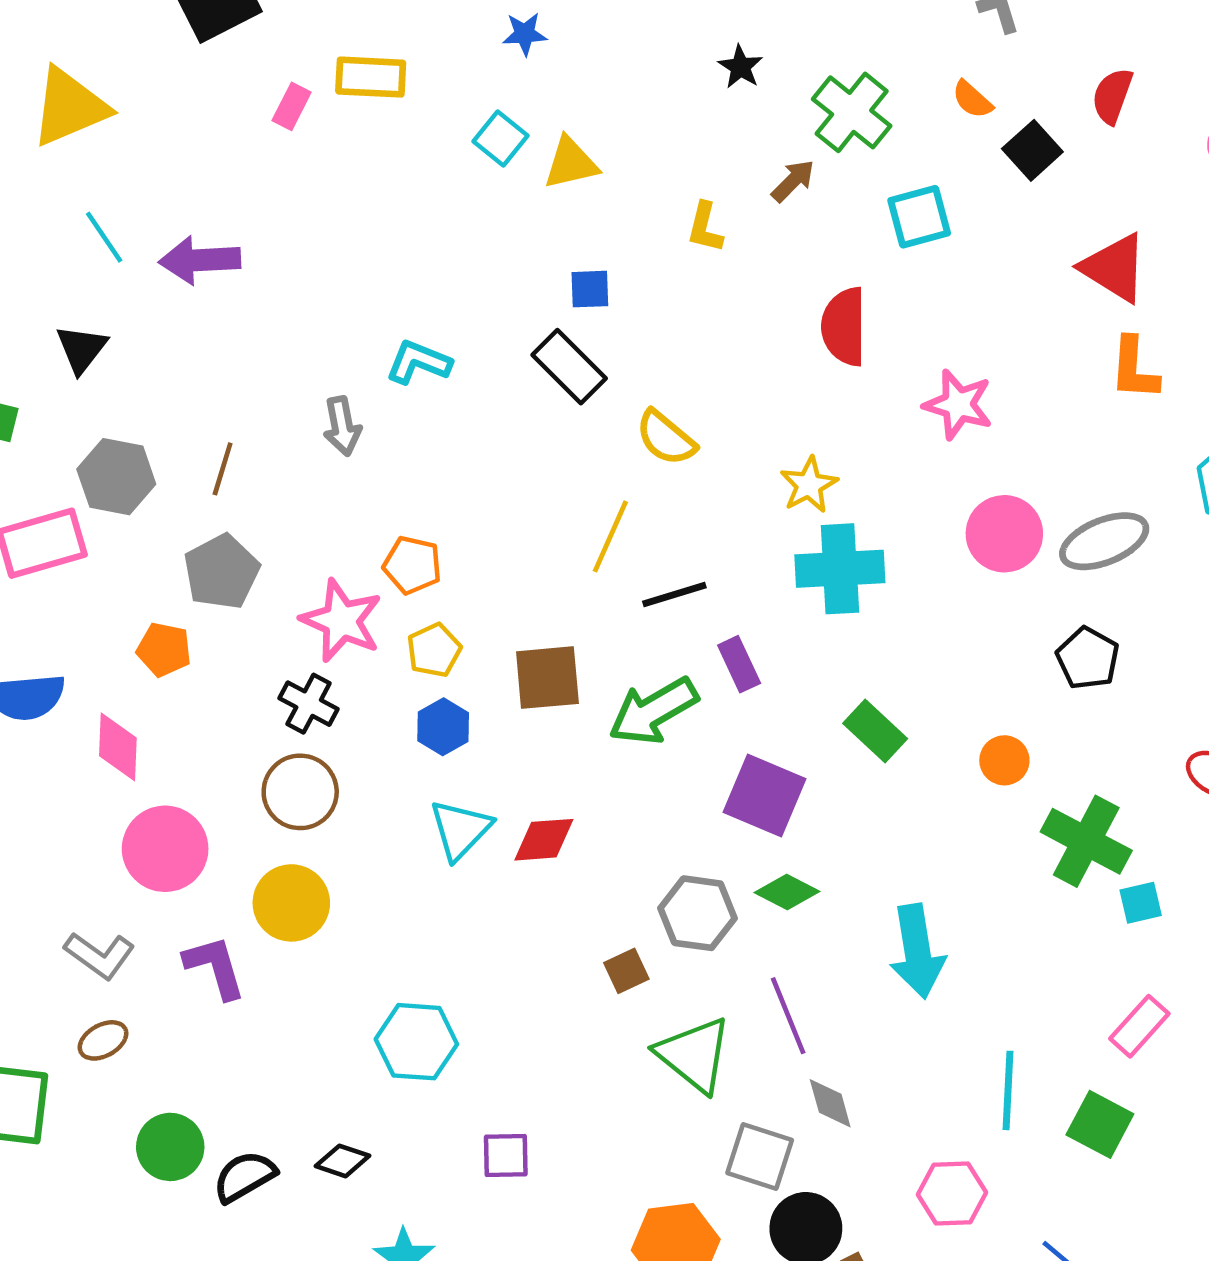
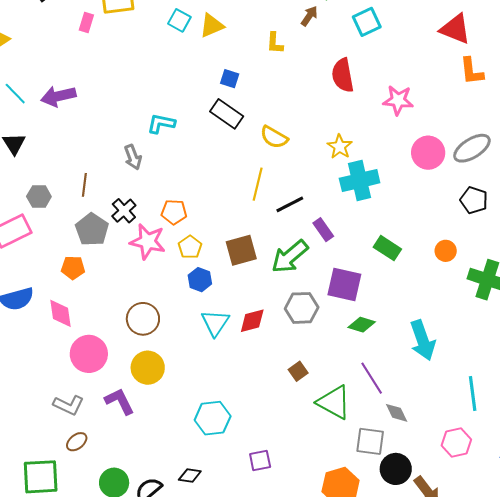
blue square: (590, 289) -> (230, 79), turned 30
gray hexagon: (116, 477) -> (39, 196), size x0.7
black cross: (309, 704) -> (124, 211), moved, turned 30
gray hexagon: (698, 913) -> (302, 308), moved

